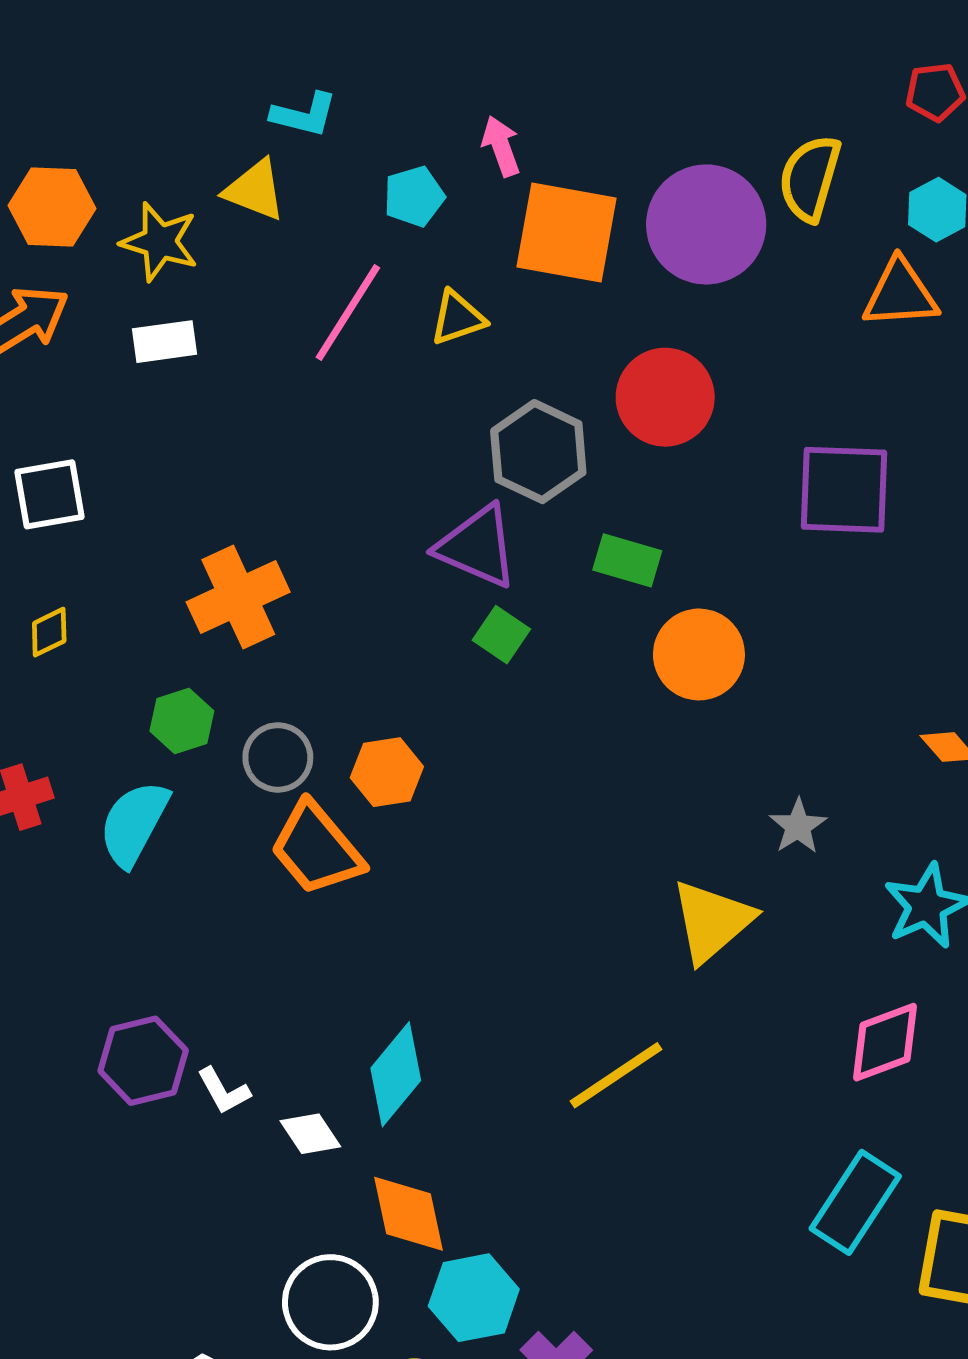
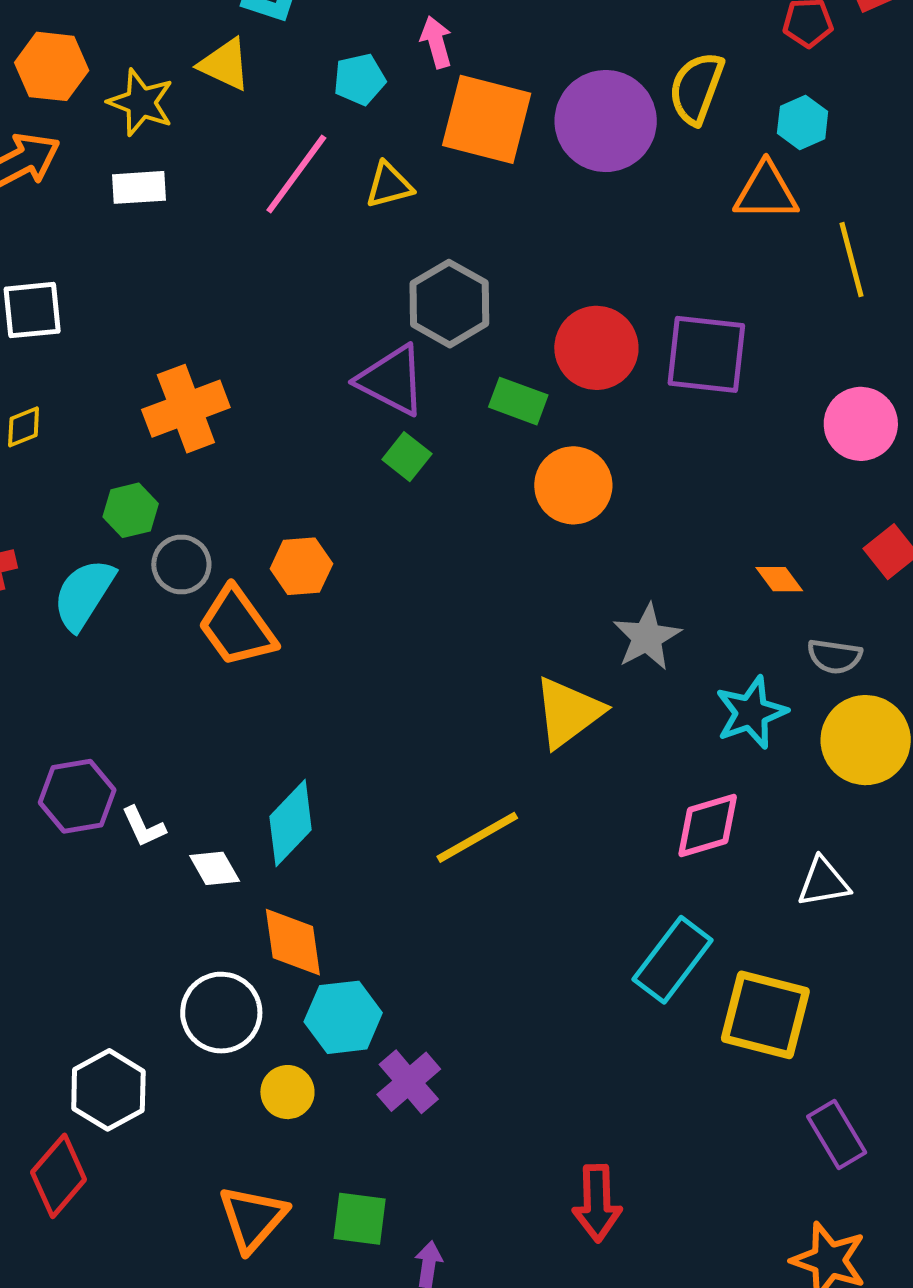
red circle: (665, 397) -> (596, 348), moved
gray circle: (278, 757) -> (181, 564), moved
gray star: (798, 826) -> (647, 637), size x1.4

